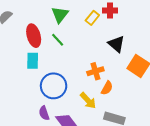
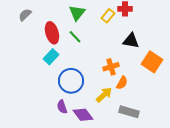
black triangle: (116, 44) -> (131, 41), turned -30
cyan rectangle: (33, 61) -> (51, 57), turned 42
yellow arrow: (88, 101) -> (104, 95), turned -90

